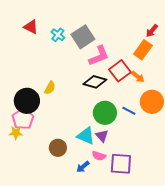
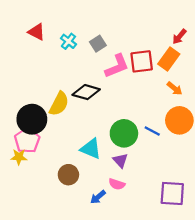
gray square: (83, 37) -> (98, 44), size x0.6
red square: (120, 71) -> (142, 61), moved, turned 30
orange arrow: (138, 77) -> (175, 89), moved
black diamond: (95, 82) -> (86, 92), moved
yellow semicircle: (50, 88) -> (59, 104), size x1.5
cyan triangle: (86, 136) -> (91, 149), moved
purple square: (121, 164) -> (172, 194), moved

